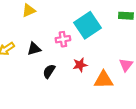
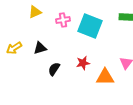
cyan square: (87, 25) -> (90, 26), turned -35
pink cross: (63, 39) -> (63, 20), moved

